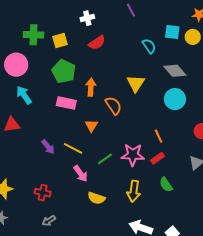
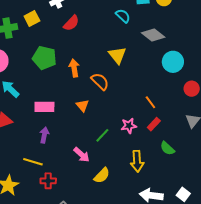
yellow square: (60, 40) -> (32, 19), moved
cyan circle: (175, 99) -> (173, 62), moved
pink rectangle: (66, 103) -> (44, 107), moved
purple arrow: (48, 147) -> (44, 135), turned -119
yellow line: (73, 148) -> (33, 162), moved
pink star: (133, 155) -> (129, 126), size x0.7
yellow semicircle: (96, 198) -> (102, 175), turned -54

